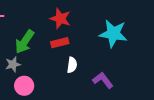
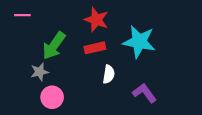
cyan star: (113, 34) -> (139, 42), moved

